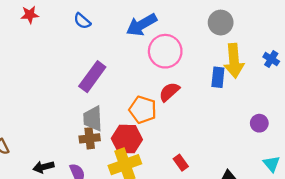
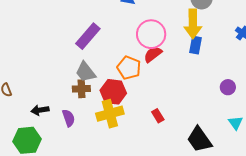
pink circle: (165, 51) -> (151, 34), moved
yellow arrow: (234, 61) -> (193, 24), moved
gray trapezoid: (93, 119) -> (86, 72), turned -40

